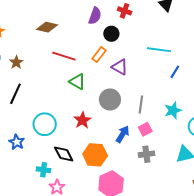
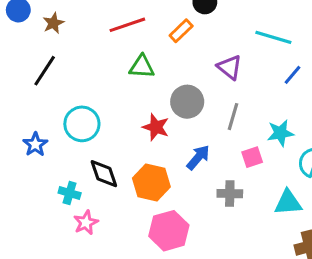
red line: (64, 56) -> (127, 25), turned -45
purple triangle: (120, 67) -> (230, 67), moved
green triangle: (77, 82) -> (142, 67), turned -36
red star: (82, 120) -> (156, 127), moved, turned -30
pink square: (145, 129) -> (252, 157), moved

